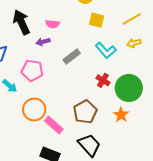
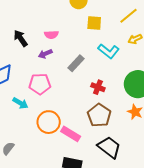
black arrow: (21, 22) -> (21, 38), size x0.7
red cross: (103, 80) -> (98, 87), moved

